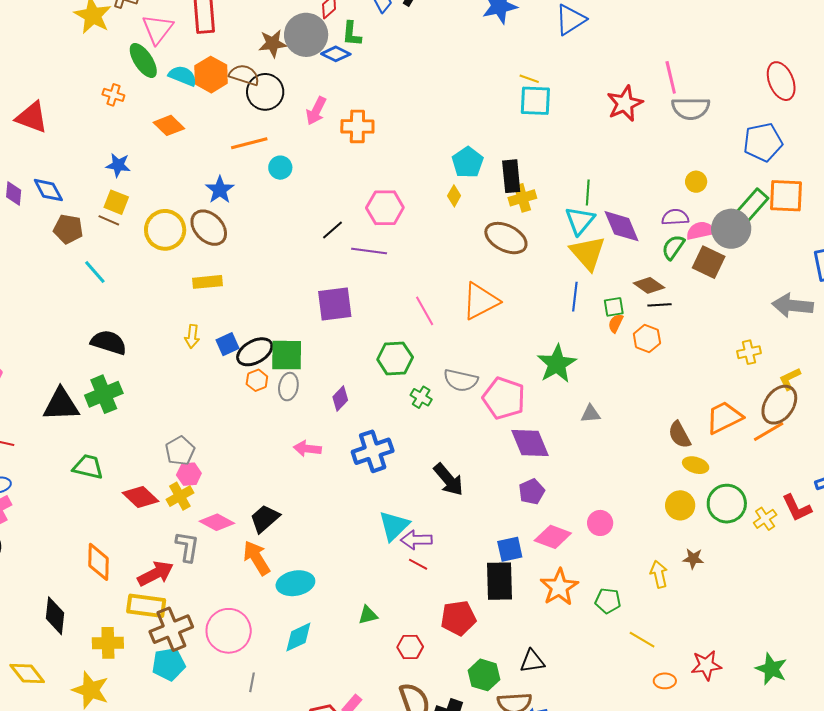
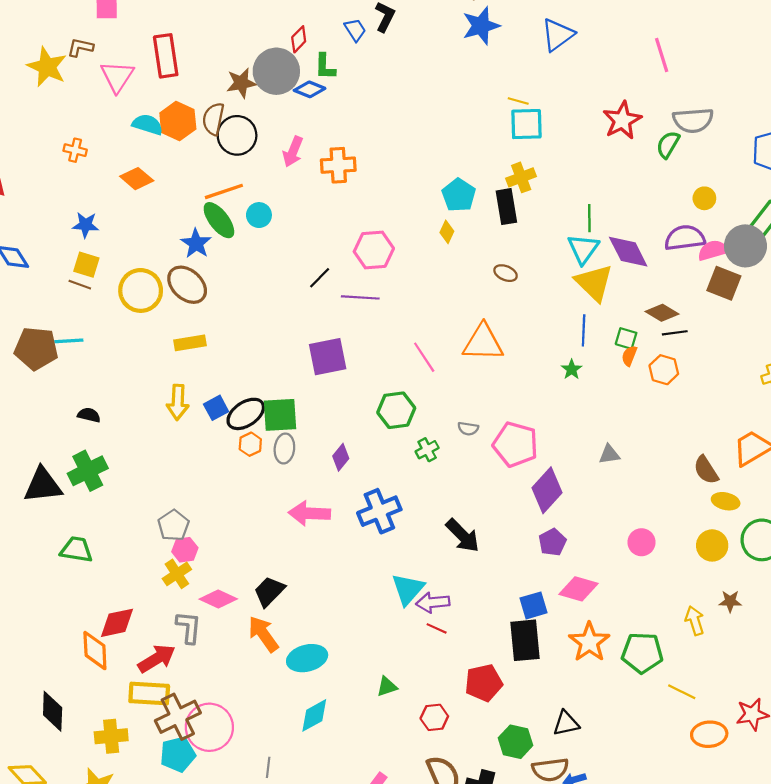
green ellipse: (143, 60) -> (219, 220), moved
brown semicircle: (244, 75) -> (213, 119), turned -92
pink line: (671, 77) -> (662, 55), moved
yellow cross: (522, 198) -> (521, 177), moved
purple semicircle: (675, 217) -> (685, 238), size x1.4
brown pentagon: (68, 229) -> (36, 348), moved, size x1.4
brown ellipse: (506, 238) -> (506, 273), size x0.5
green semicircle: (673, 247) -> (668, 145), moved
cyan line: (95, 272) -> (69, 341), turned -48
orange triangle: (480, 301) -> (483, 343), turned 33
green square: (614, 307) -> (626, 338), turned 30
yellow arrow: (192, 336) -> (178, 402), size x1.4
black semicircle: (109, 342) -> (89, 415), size x0.6
green star: (557, 364) -> (572, 369), moved, size x0.5
gray semicircle: (461, 380) -> (468, 429), size x0.6
green cross: (421, 397) -> (427, 450), turned 35
purple diamond: (530, 443) -> (547, 490), turned 69
pink arrow: (307, 449) -> (309, 513), size x1.4
red diamond: (141, 497) -> (117, 623), moved, turned -51
pink circle: (600, 523) -> (641, 542), moved
green pentagon: (608, 601) -> (642, 653), size x1.5
pink circle: (229, 631) -> (209, 727), moved
orange ellipse: (665, 681) -> (709, 734), size x1.5

